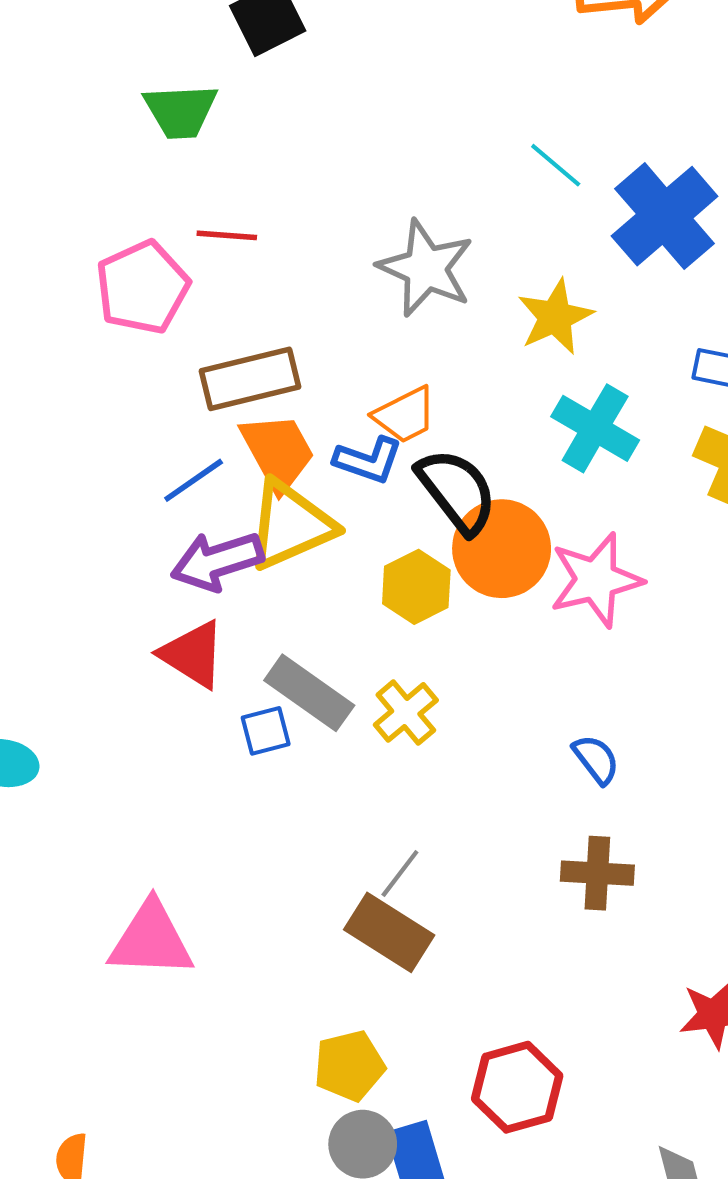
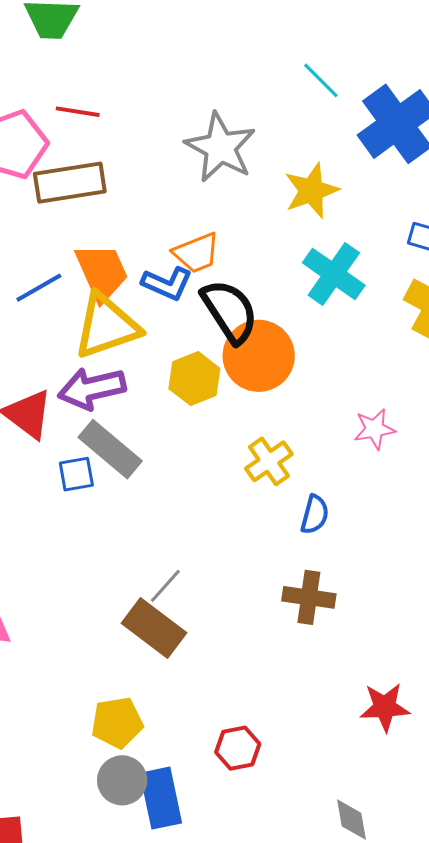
brown rectangle: (250, 379) -> (70, 183), moved
purple arrow: (217, 561) -> (92, 388), moved
pink star: (596, 580) -> (374, 429), moved, size x0.6
yellow cross: (406, 712) -> (269, 461), moved
blue semicircle: (596, 759) -> (315, 515), turned 48
red hexagon: (517, 1087) -> (238, 748), size x0.7

